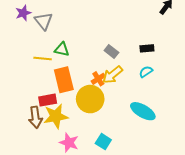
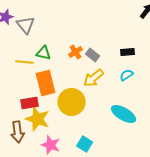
orange cross: (98, 79) -> (76, 52), moved
yellow star: (56, 116) -> (38, 119), turned 30
brown arrow: (35, 117) -> (18, 132), moved

